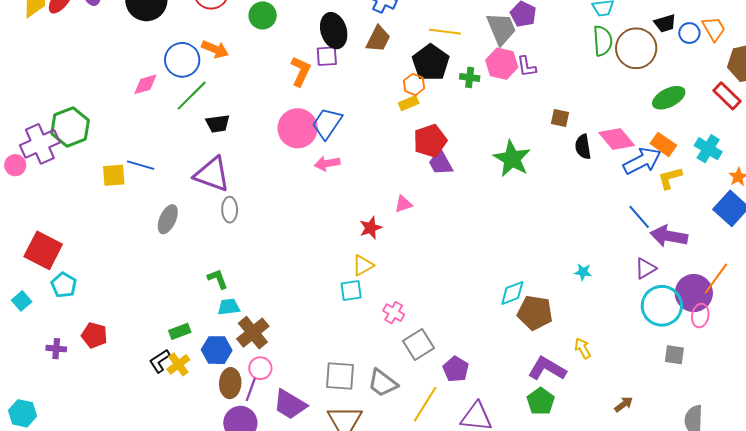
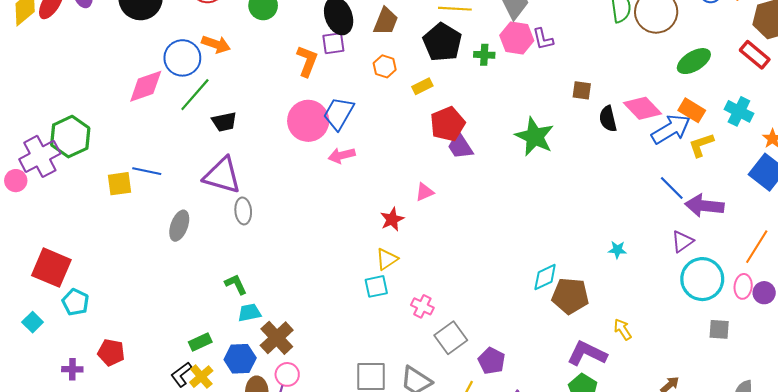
pink diamond: (145, 84) -> (146, 86), size x1.4
orange hexagon: (414, 84) -> (385, 66), moved
purple circle: (694, 293) -> (764, 293), moved, size x0.6

